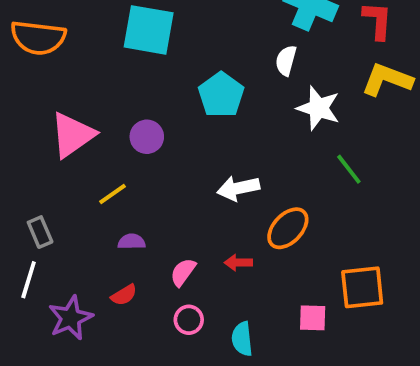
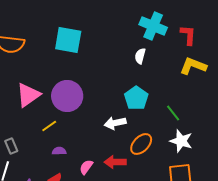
cyan pentagon: (221, 95) -> (136, 98), moved
white star: (318, 108) -> (181, 141), moved
purple circle: (147, 137) -> (67, 96), size x1.8
red arrow: (238, 263) -> (115, 162), size x1.5

